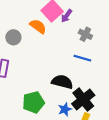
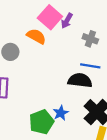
black semicircle: (62, 82) -> (80, 80), moved
blue star: (65, 109) -> (61, 113), moved

